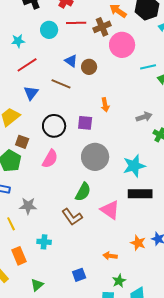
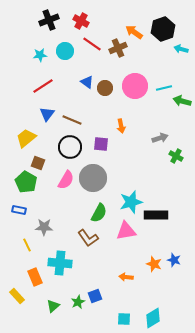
red line: (76, 23) -> (92, 44), turned 36
cyan star: (18, 41) -> (40, 55), moved
pink circle: (122, 45) -> (135, 86), moved
brown line: (61, 84) -> (72, 120), moved
gray circle: (95, 157) -> (93, 178), moved
cyan star: (134, 166) -> (131, 202), moved
pink triangle: (110, 210) -> (126, 231), turned -45
cyan cross: (44, 242) -> (60, 263), size x1.6
green star: (119, 281) -> (78, 302), moved

